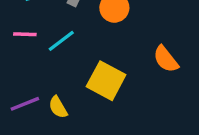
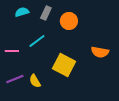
pink line: (25, 34) -> (12, 51), moved
orange semicircle: (166, 59) -> (100, 52), turned -42

